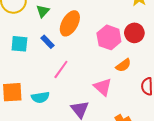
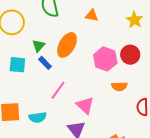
green triangle: (43, 11) -> (39, 46), moved
orange semicircle: (123, 65) -> (119, 86), turned 35
pink triangle: (103, 87) -> (85, 105), moved

